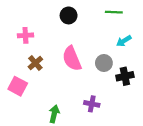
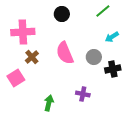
green line: (114, 12) -> (103, 11), turned -42
pink cross: (25, 35) -> (23, 32), size x1.6
pink square: (18, 86) -> (16, 78), turned 30

